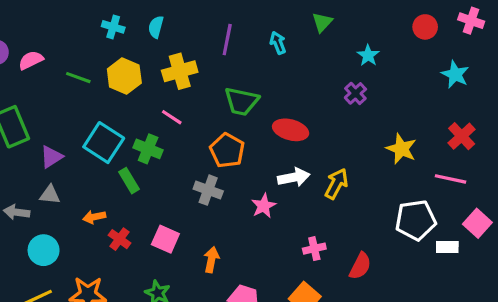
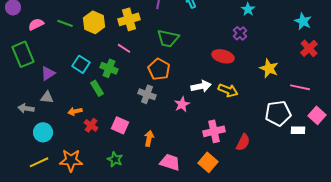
pink semicircle: (31, 60) -> (36, 24), moved
red ellipse: (291, 130) -> (223, 56), moved
red cross: (462, 136) -> (309, 48), moved
cyan square: (104, 143) -> (81, 64), size x0.7
yellow arrow: (336, 184) -> (228, 90), turned 84
pink cross: (314, 249) -> (214, 131), size x1.5

